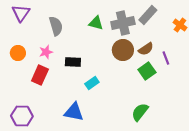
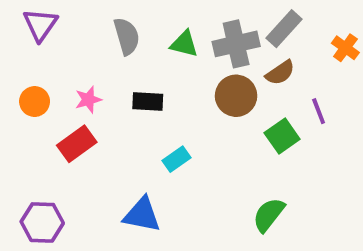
gray semicircle: (56, 26) -> (127, 36), moved
brown semicircle: (146, 49) -> (280, 73), moved
black rectangle: (73, 62) -> (148, 102), moved
red rectangle: (40, 75) -> (77, 144), turned 30

